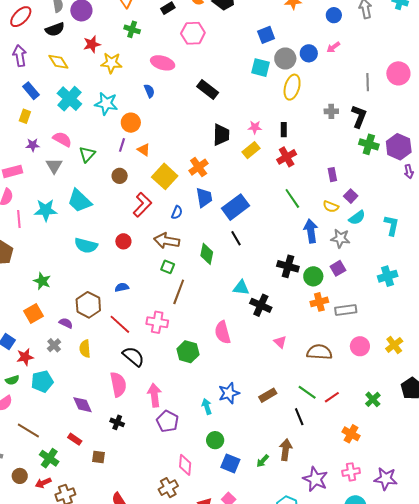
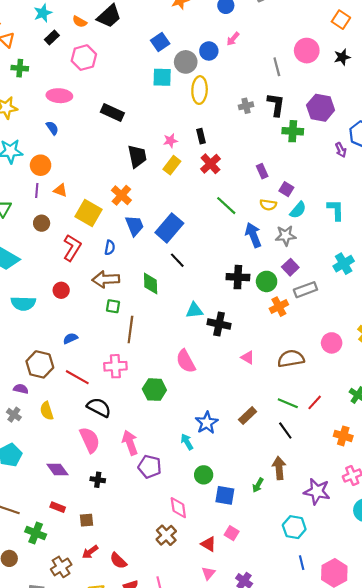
purple hexagon: (399, 147) -> (321, 108), moved
gray rectangle: (346, 310) -> (305, 290), moved
red arrow: (43, 483) -> (90, 552), moved

